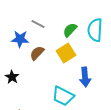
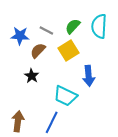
gray line: (38, 24) -> (46, 30), moved
black star: (12, 77) -> (32, 76), moved

